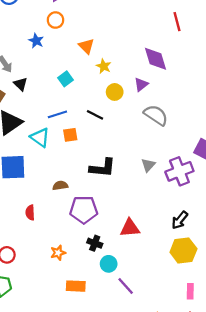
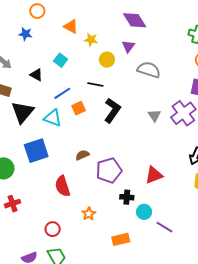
black triangle: (21, 84) -> (36, 75), moved
black L-shape: (102, 168) -> (112, 110), moved, turned -45
red semicircle: (30, 213) -> (63, 186), size x1.5
orange star: (58, 253) -> (89, 214), moved

